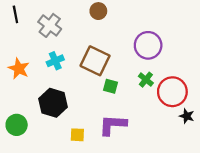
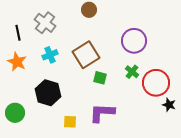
black line: (15, 14) -> (18, 33), moved
brown square: (95, 61) -> (86, 55), turned 32

